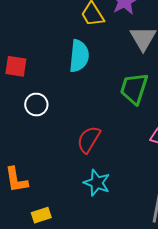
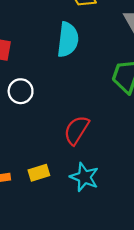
yellow rectangle: (41, 215) -> (39, 173), moved

